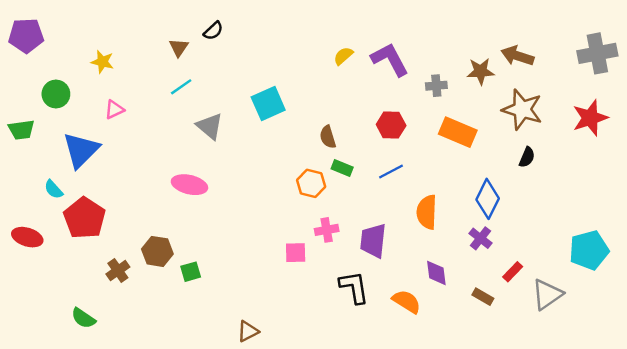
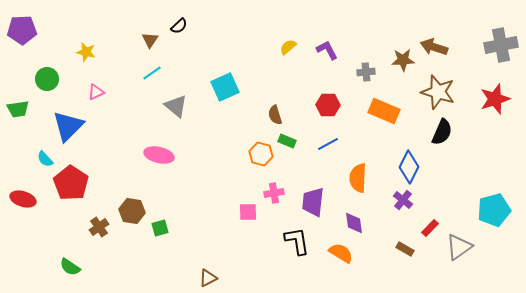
purple L-shape: (390, 59) -> (327, 50), size x0.7
black semicircle: (527, 157) -> (442, 132), size x1.5
purple diamond: (436, 273) -> (354, 223), moved

